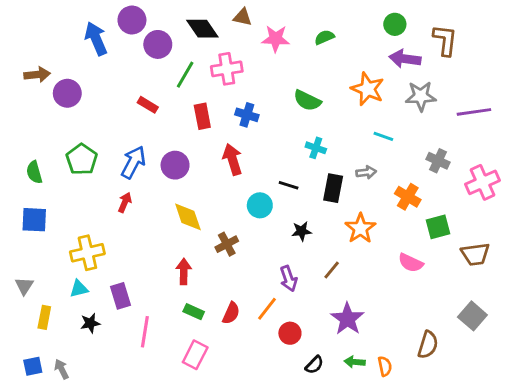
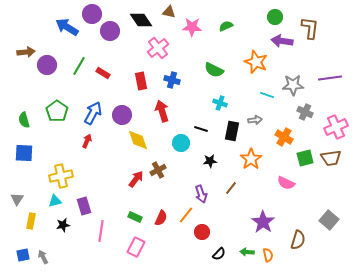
blue arrow: (96, 39) -> (67, 27), turned -35
pink cross: (227, 69) -> (158, 48), turned -30
green line: (185, 75) -> (79, 66), moved
gray star: (421, 96) -> (293, 85), moved
yellow diamond: (188, 217) -> (138, 140), moved
brown trapezoid: (475, 254) -> (331, 158), moved
red arrow: (184, 271) -> (136, 179), moved, turned 36
purple star: (347, 319) -> (263, 222), moved

